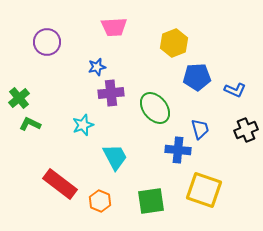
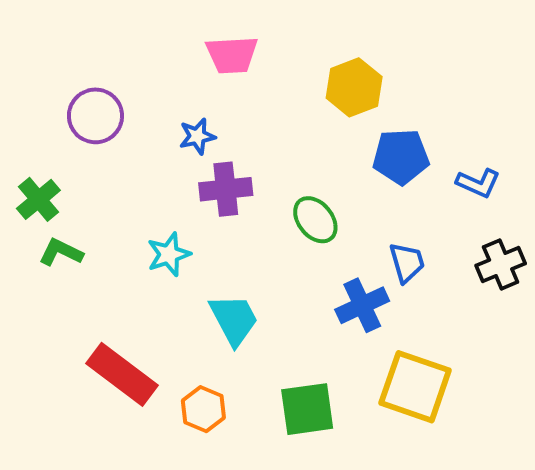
purple circle: (47, 42) -> (95, 116), moved
green ellipse: (155, 108) -> (315, 220), size x0.7
blue cross: (178, 150) -> (362, 305), turned -30

